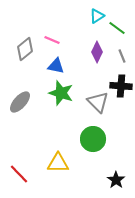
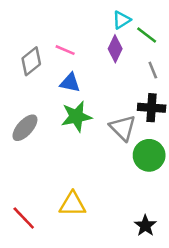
purple diamond: (97, 52) -> (115, 49), moved
green star: (61, 93) -> (76, 116), turned -30
green circle: (93, 139) -> (149, 155), moved

